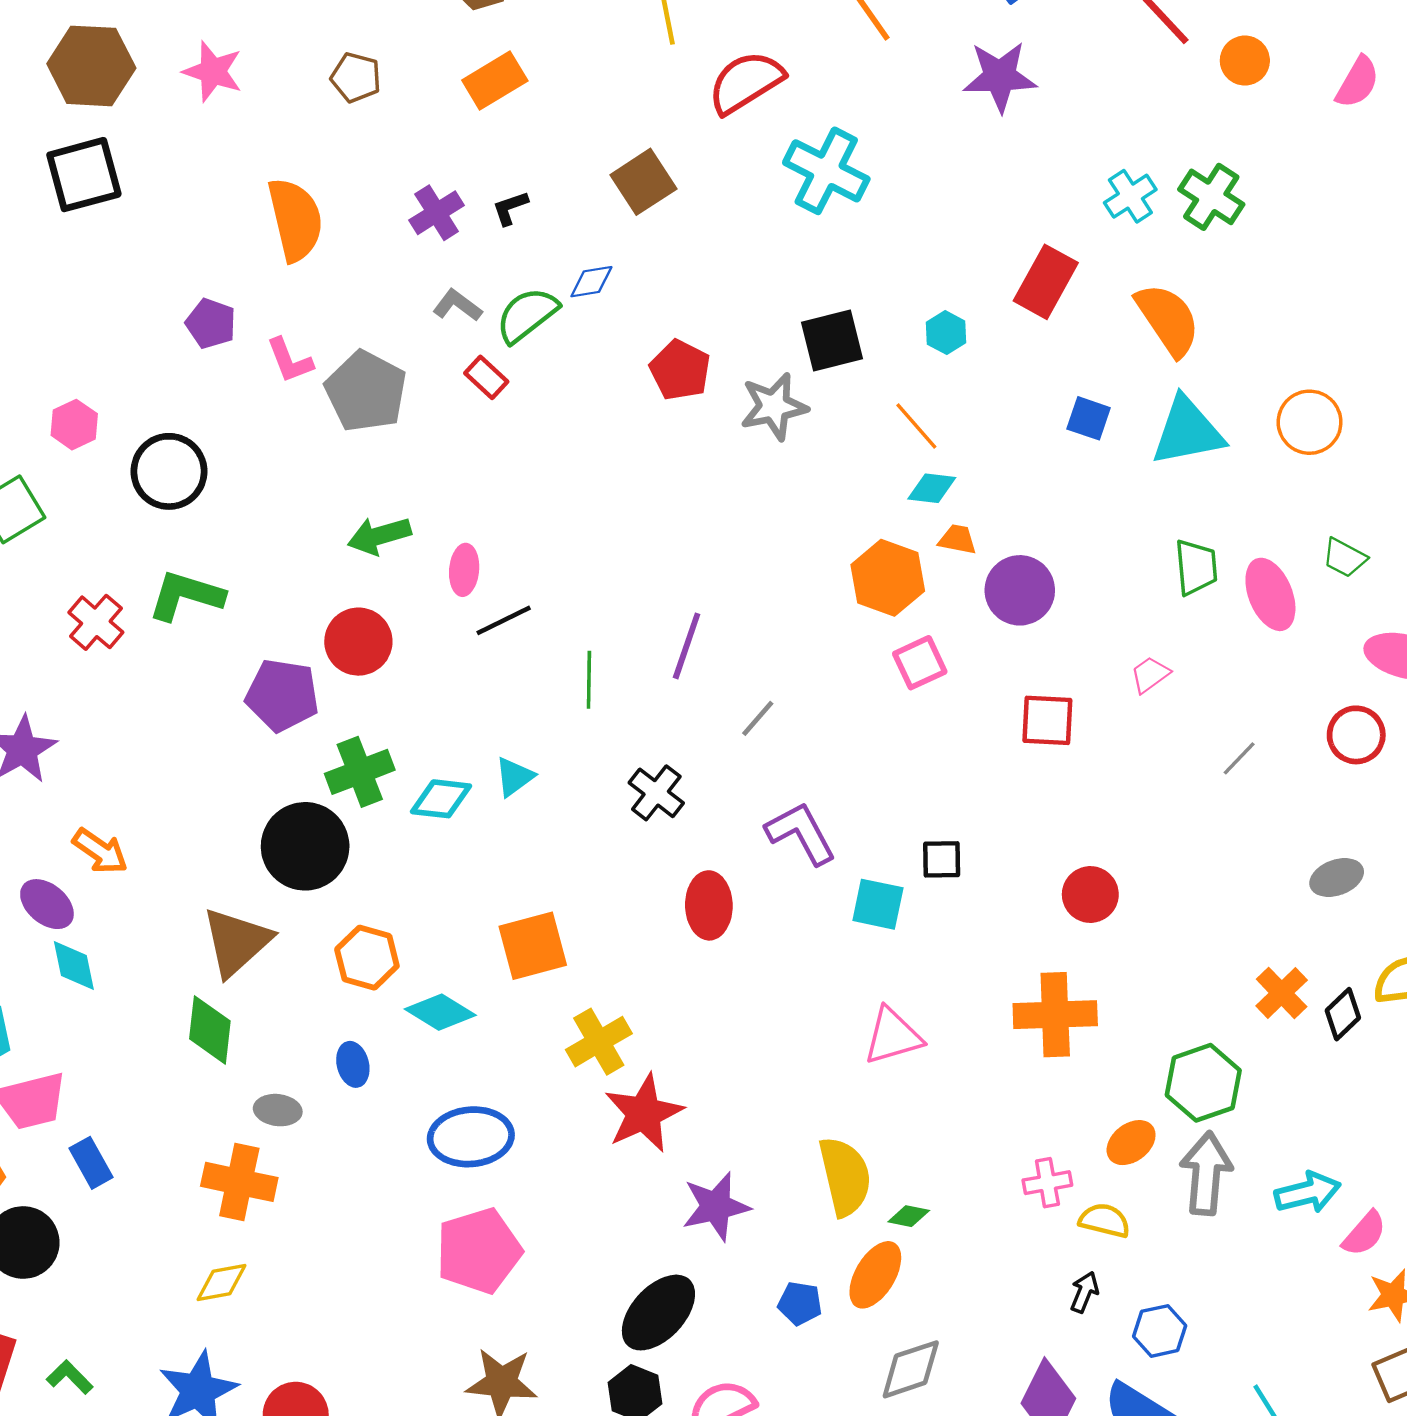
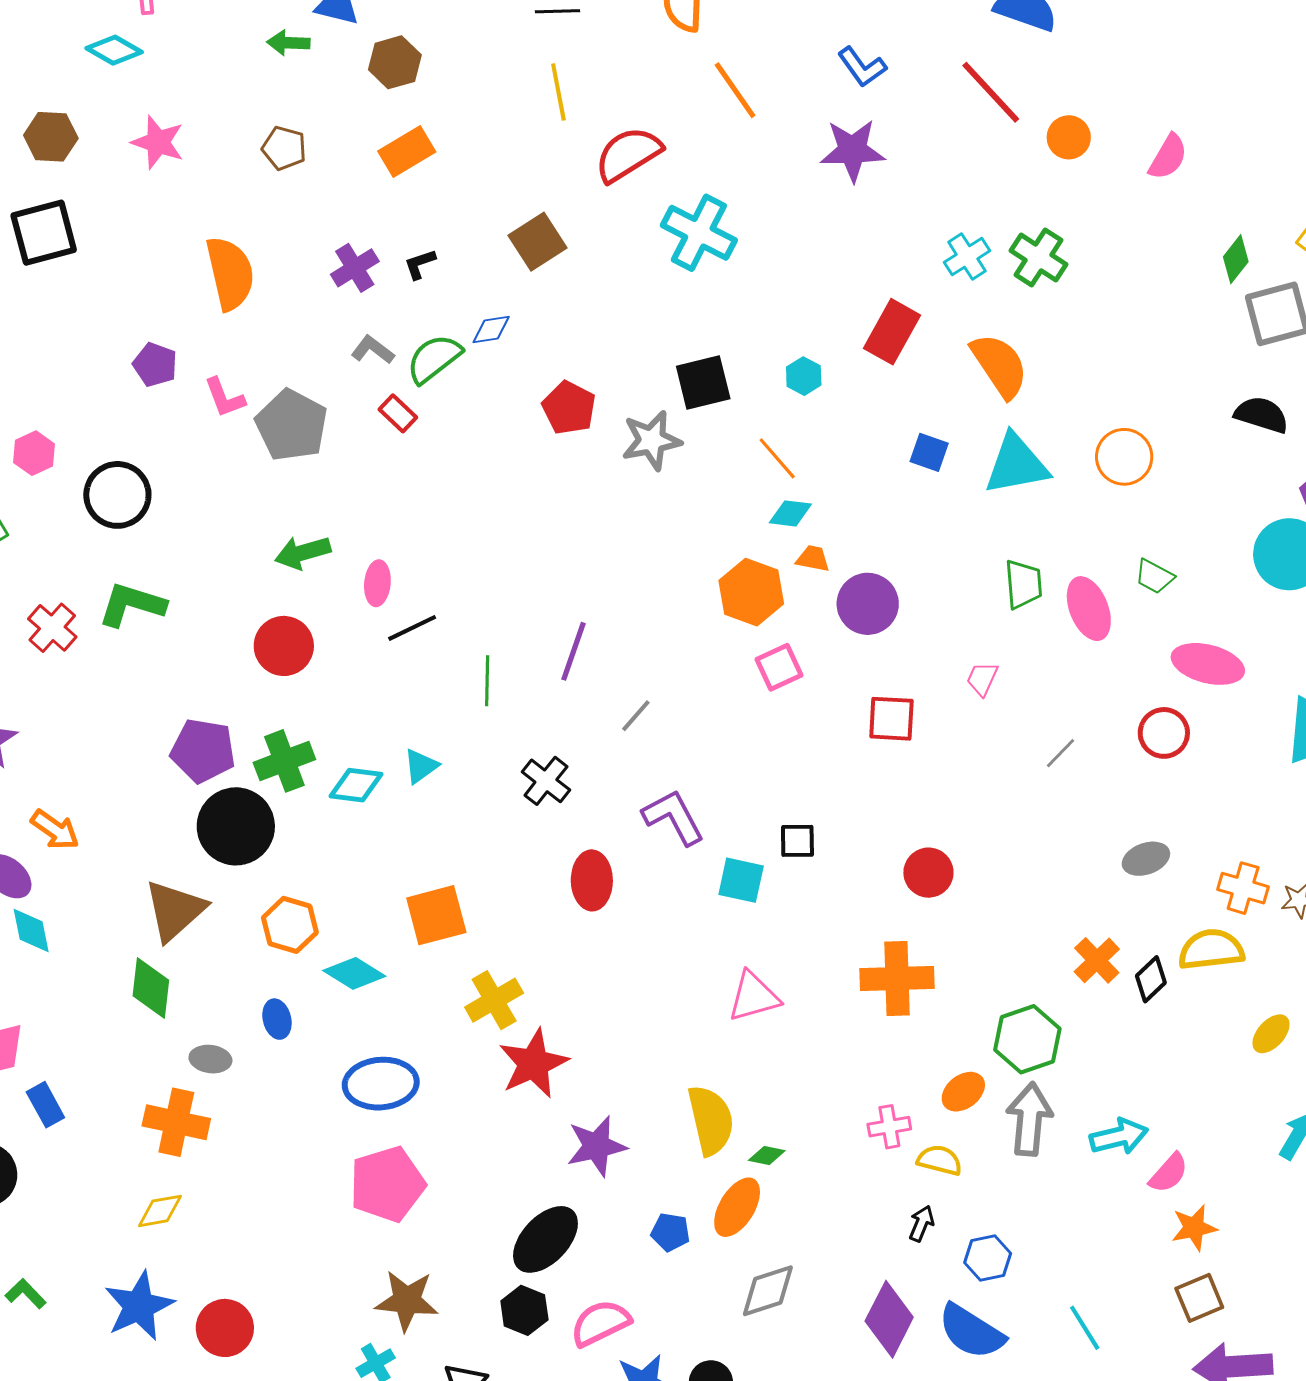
brown hexagon: (91, 66) -> (51, 137), size x0.7
pink trapezoid: (1150, 675) -> (982, 679), turned -30
purple pentagon: (282, 695) -> (203, 751), moved

